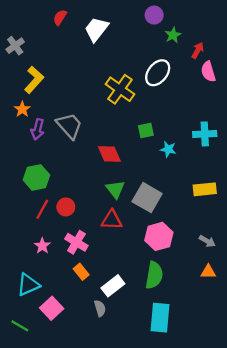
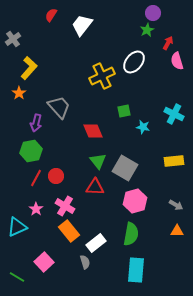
purple circle: (154, 15) -> (153, 13), moved
yellow cross: (120, 89) -> (102, 76), turned 30
purple arrow: (38, 129) -> (36, 123), moved
cyan cross: (205, 134) -> (174, 114), turned 30
orange rectangle: (81, 272) -> (69, 231), size x1.5
cyan triangle: (28, 285) -> (17, 227), moved

